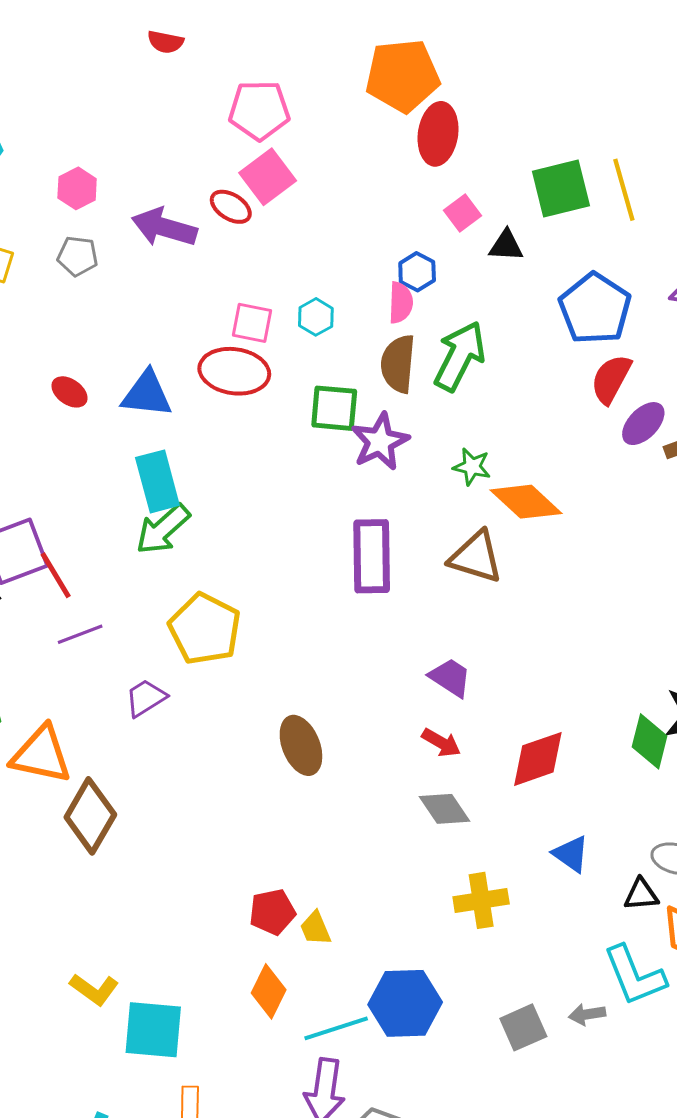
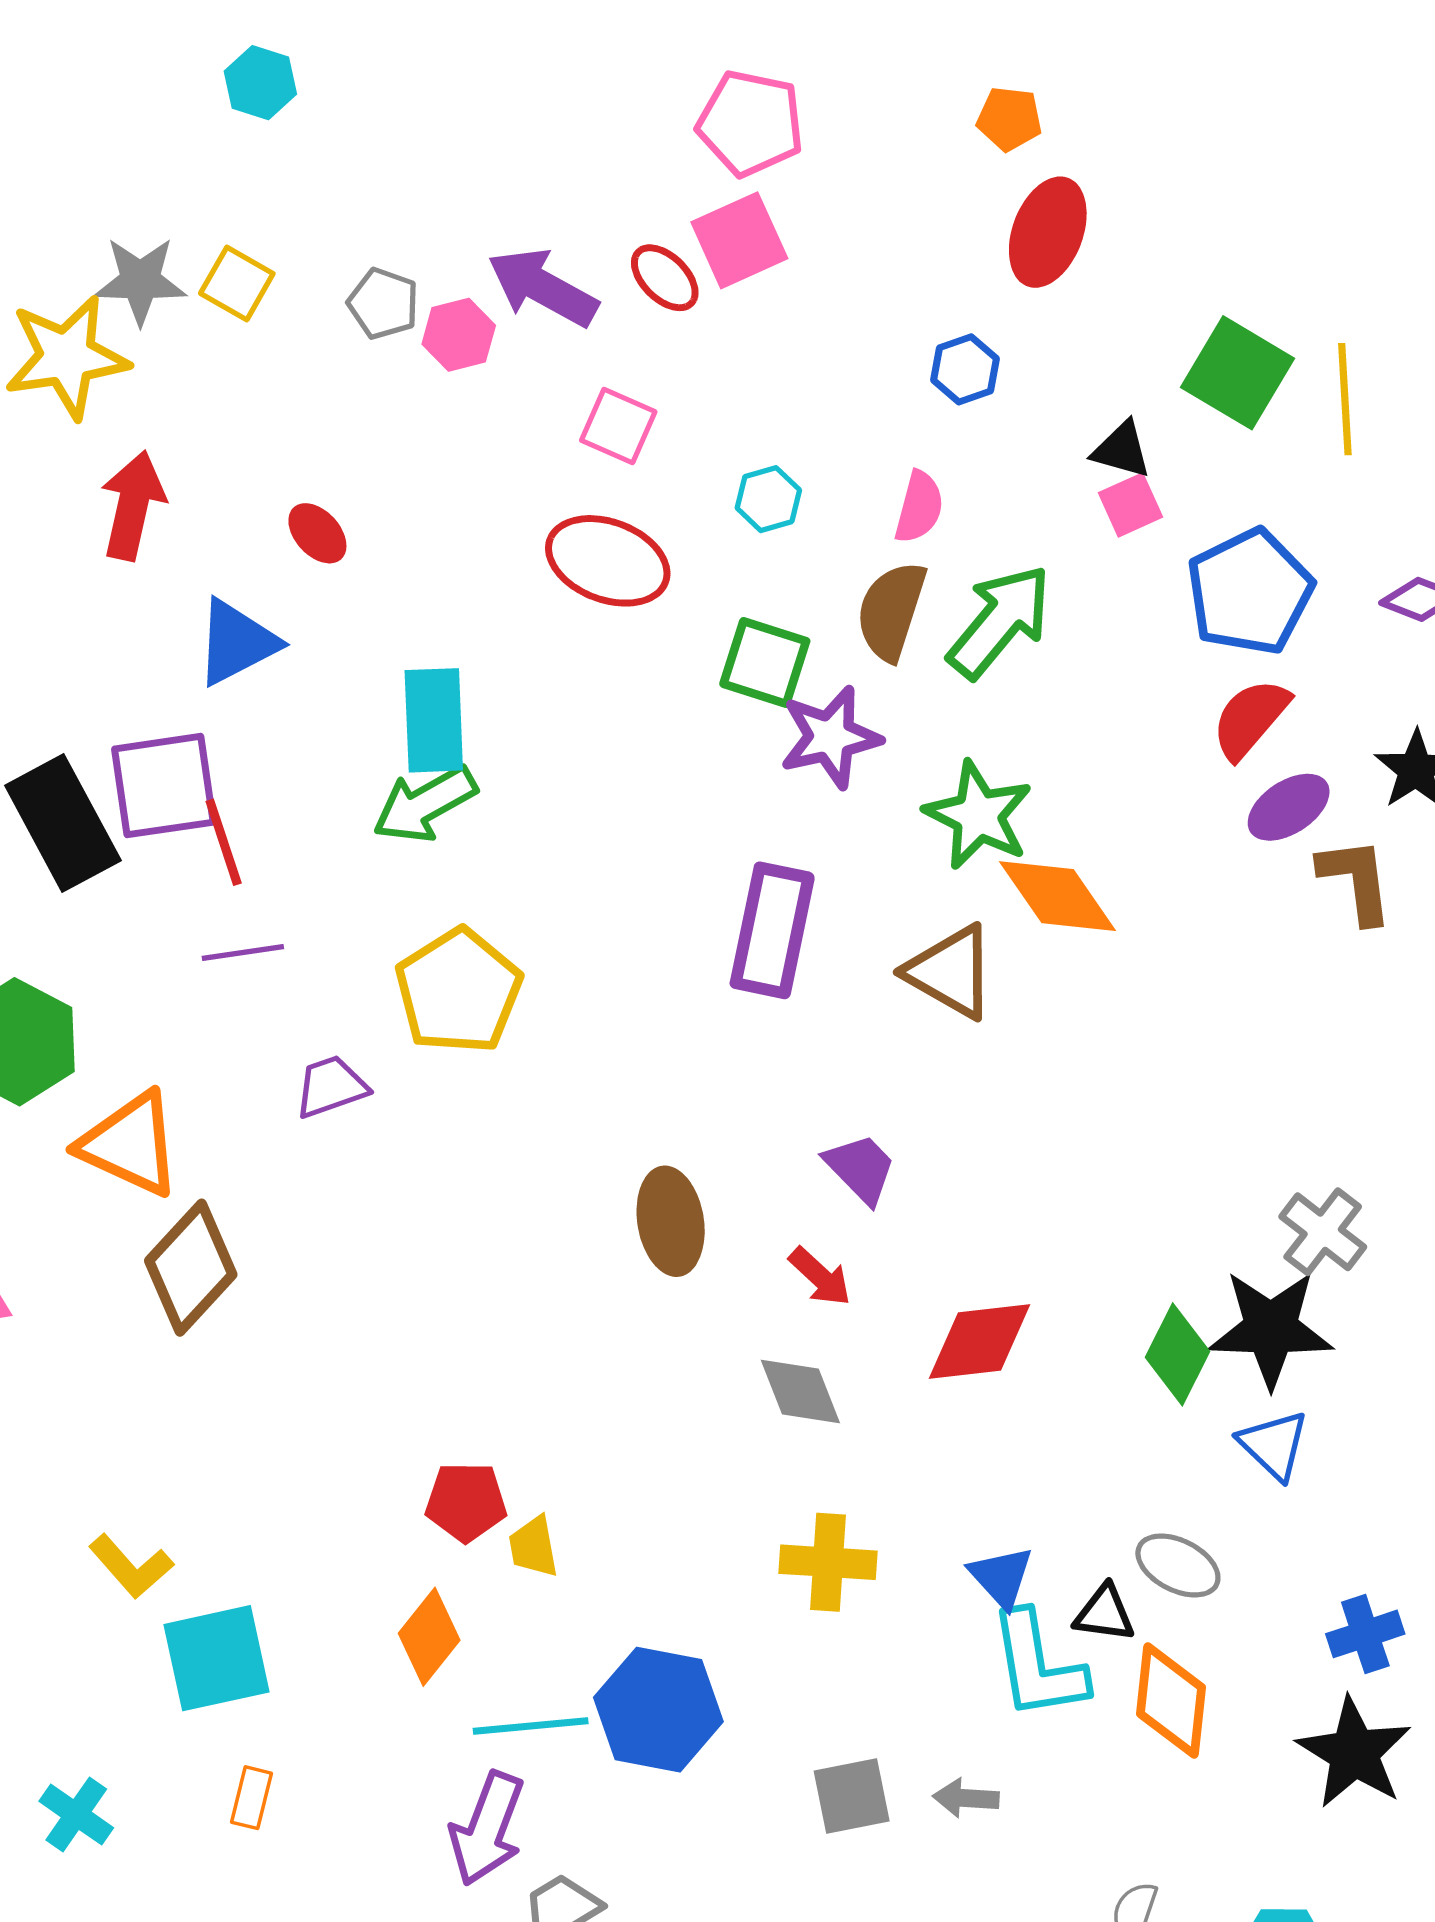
orange pentagon: (403, 76) -> (1009, 119), size x0.5
pink hexagon: (77, 188) -> (459, 335), moved
green square: (561, 188) -> (1237, 373), turned 32
pink square: (463, 213) -> (1130, 505), moved
blue hexagon: (417, 272) -> (965, 369), moved
pink square: (252, 323) -> (618, 426), moved
blue triangle: (147, 394) -> (236, 642), moved, turned -46
green star: (472, 467) -> (978, 815), size x1.6
brown ellipse: (301, 745) -> (671, 1221), moved
blue triangle: (571, 854) -> (1001, 1577), moved
cyan L-shape: (635, 976) -> (1038, 1666), moved
cyan square: (153, 1030) -> (217, 1658), turned -30

